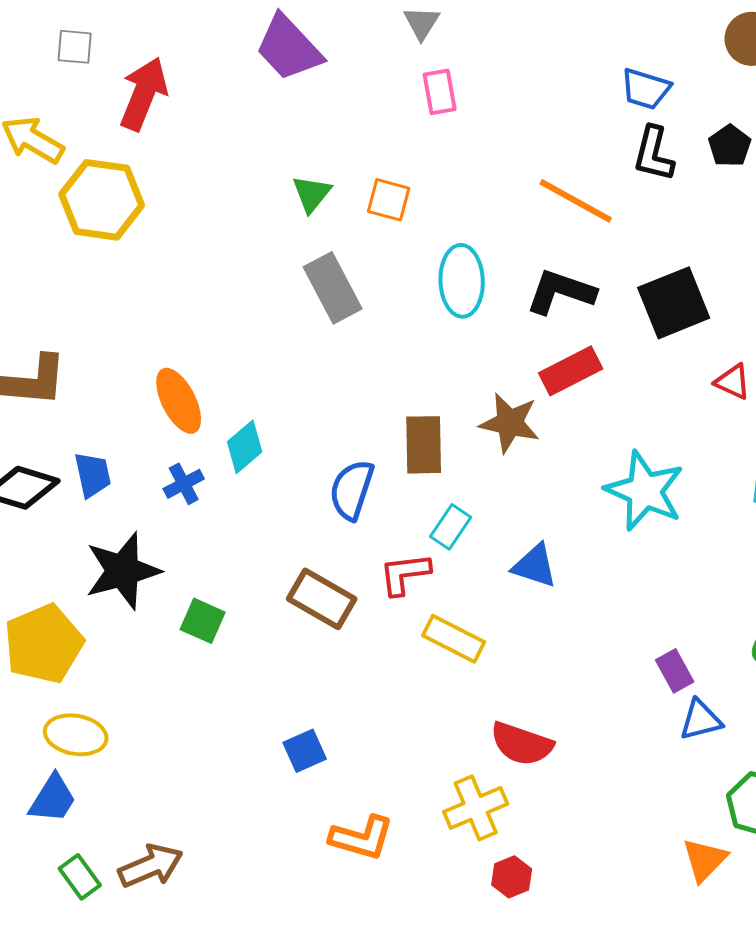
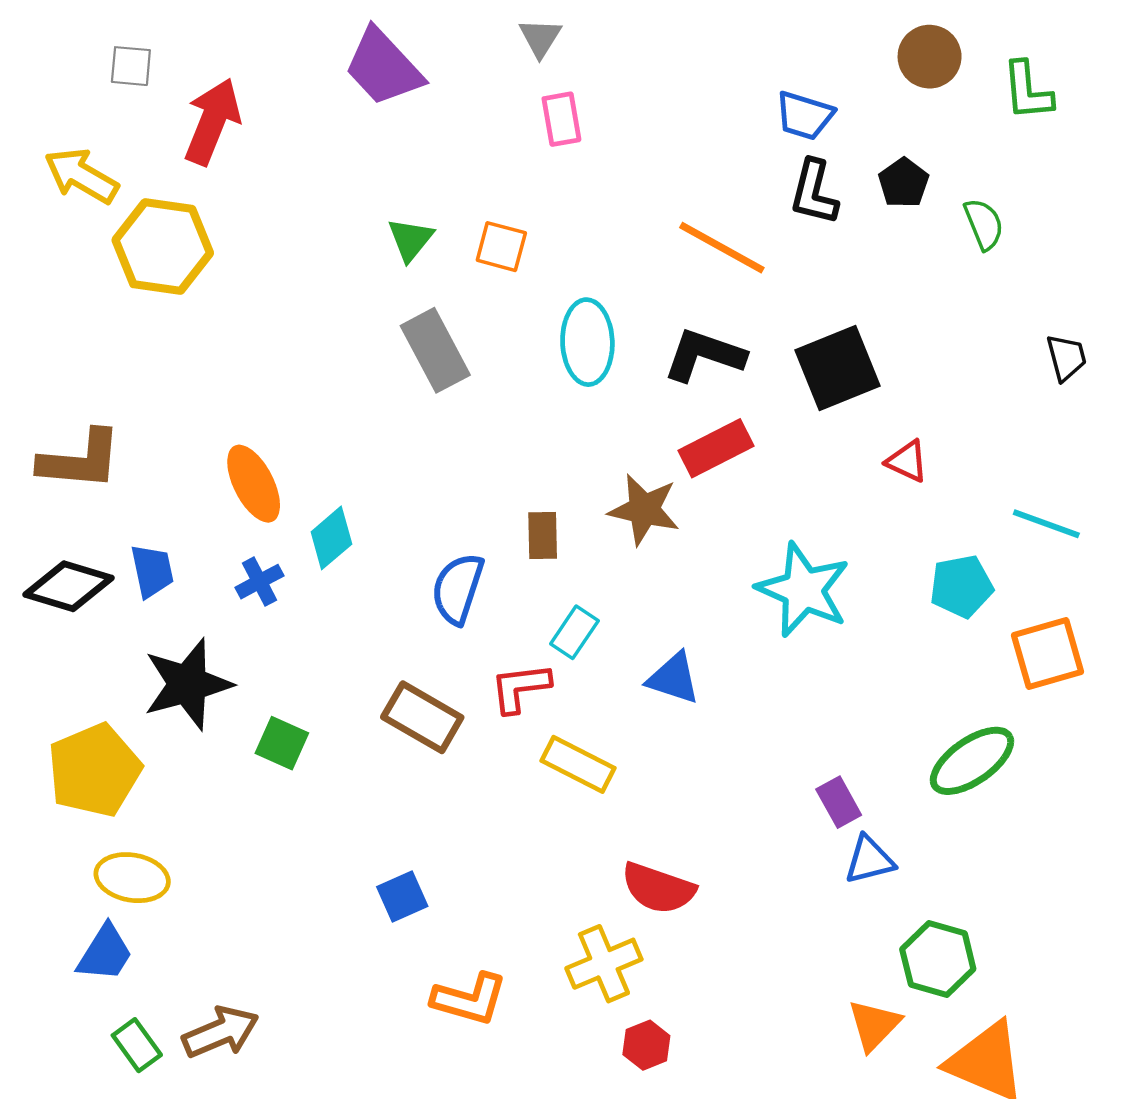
brown rectangle: (424, 445) -> (543, 536), size x0.7

